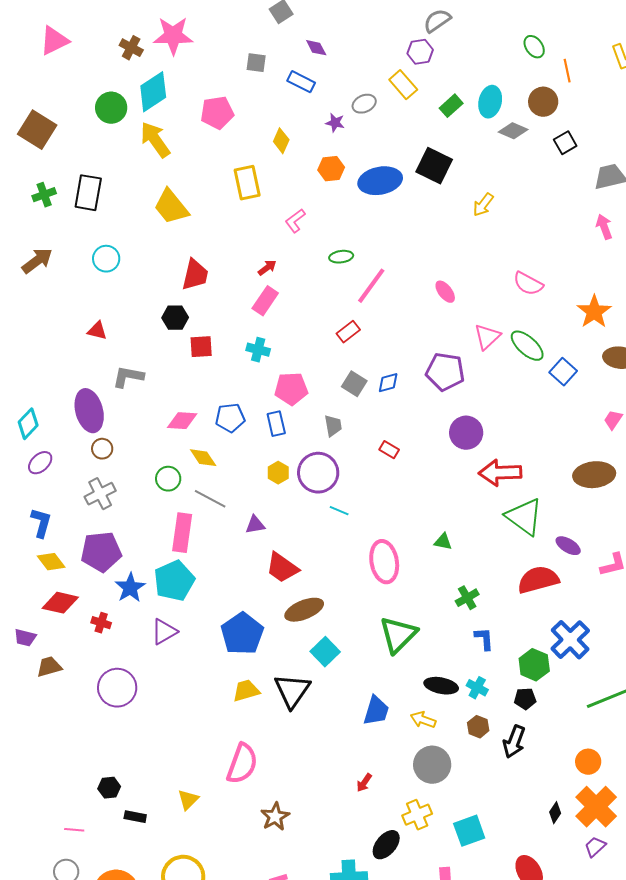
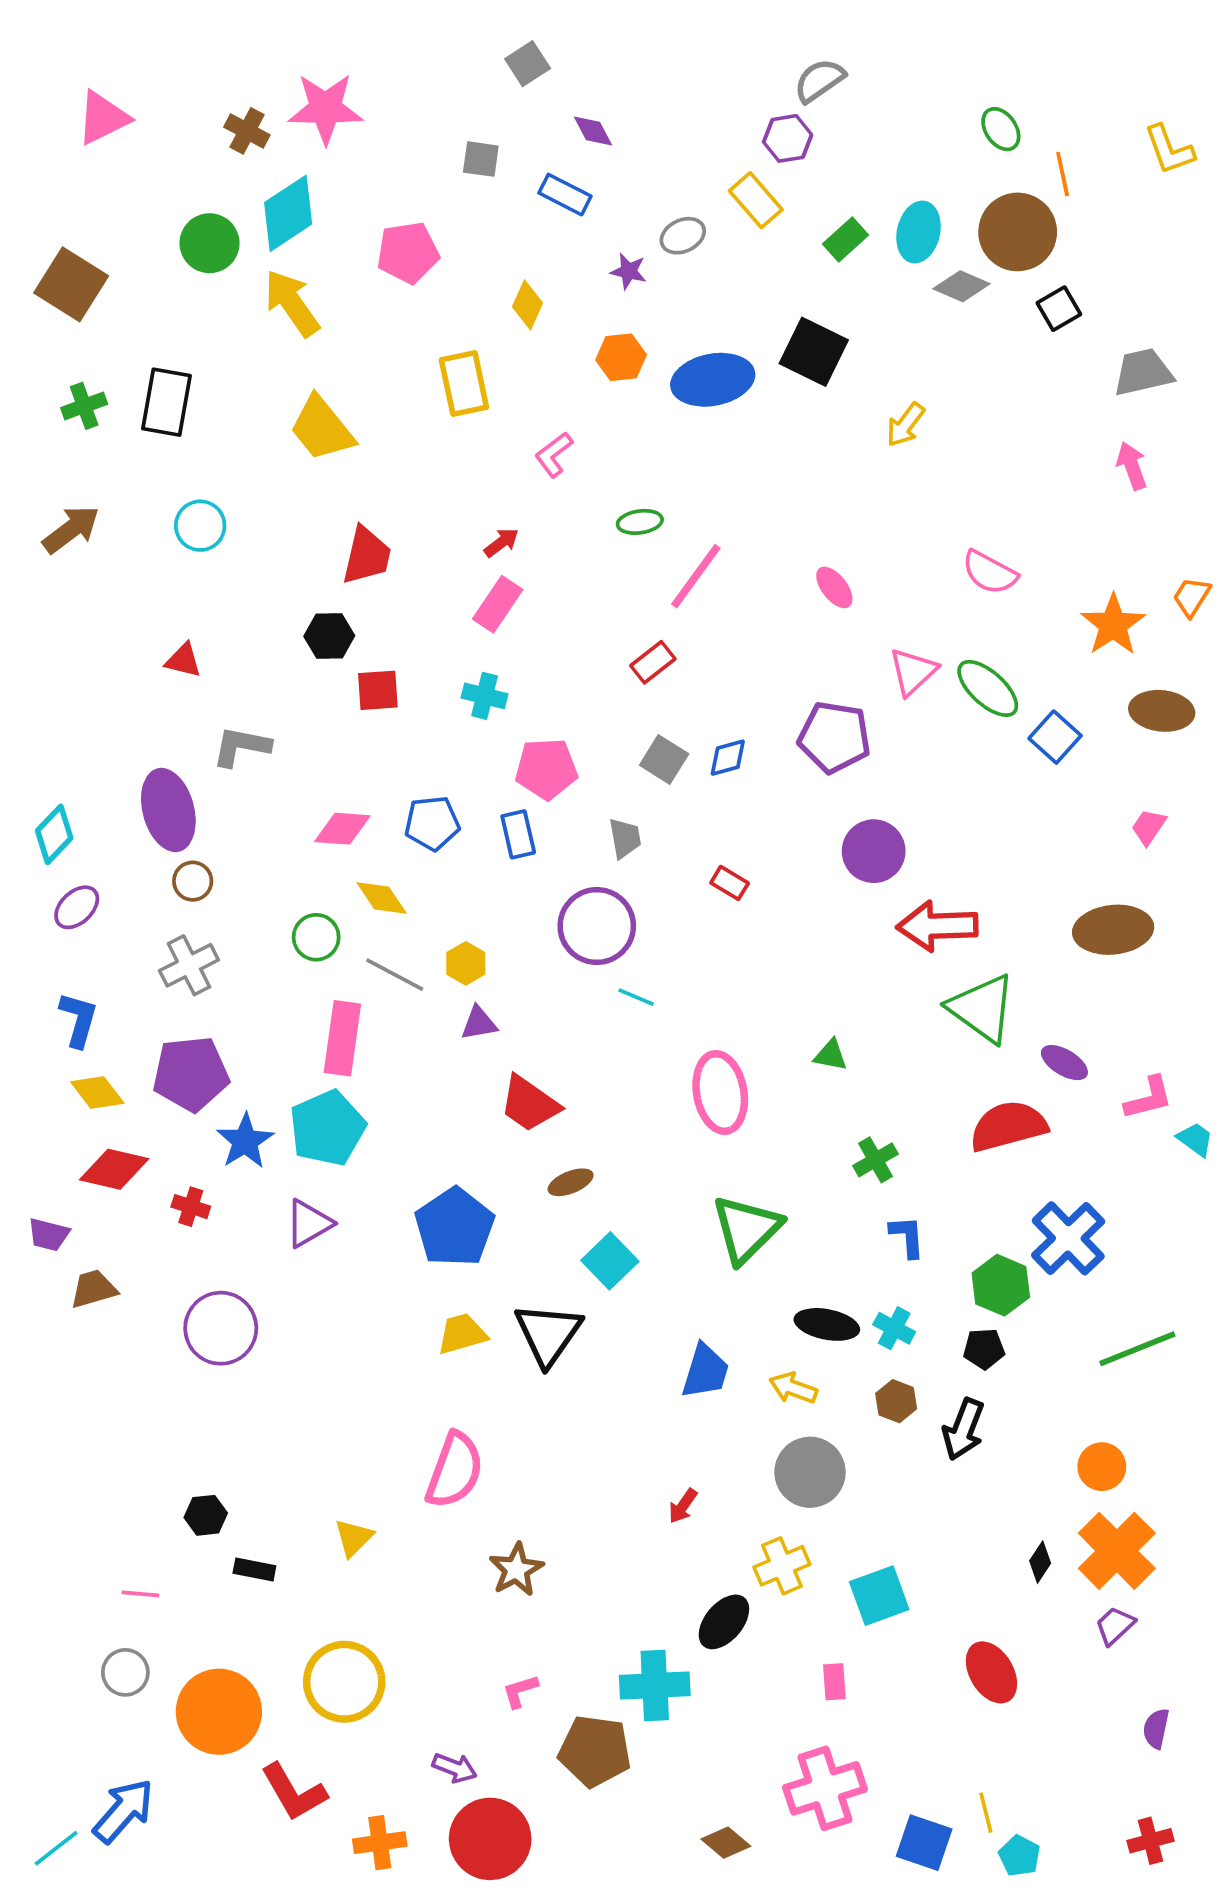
brown circle: (543, 102) -> (1018, 232), size x1.4
yellow hexagon: (278, 473) -> (466, 963), moved
brown ellipse: (304, 610) -> (571, 1182), size x0.6

